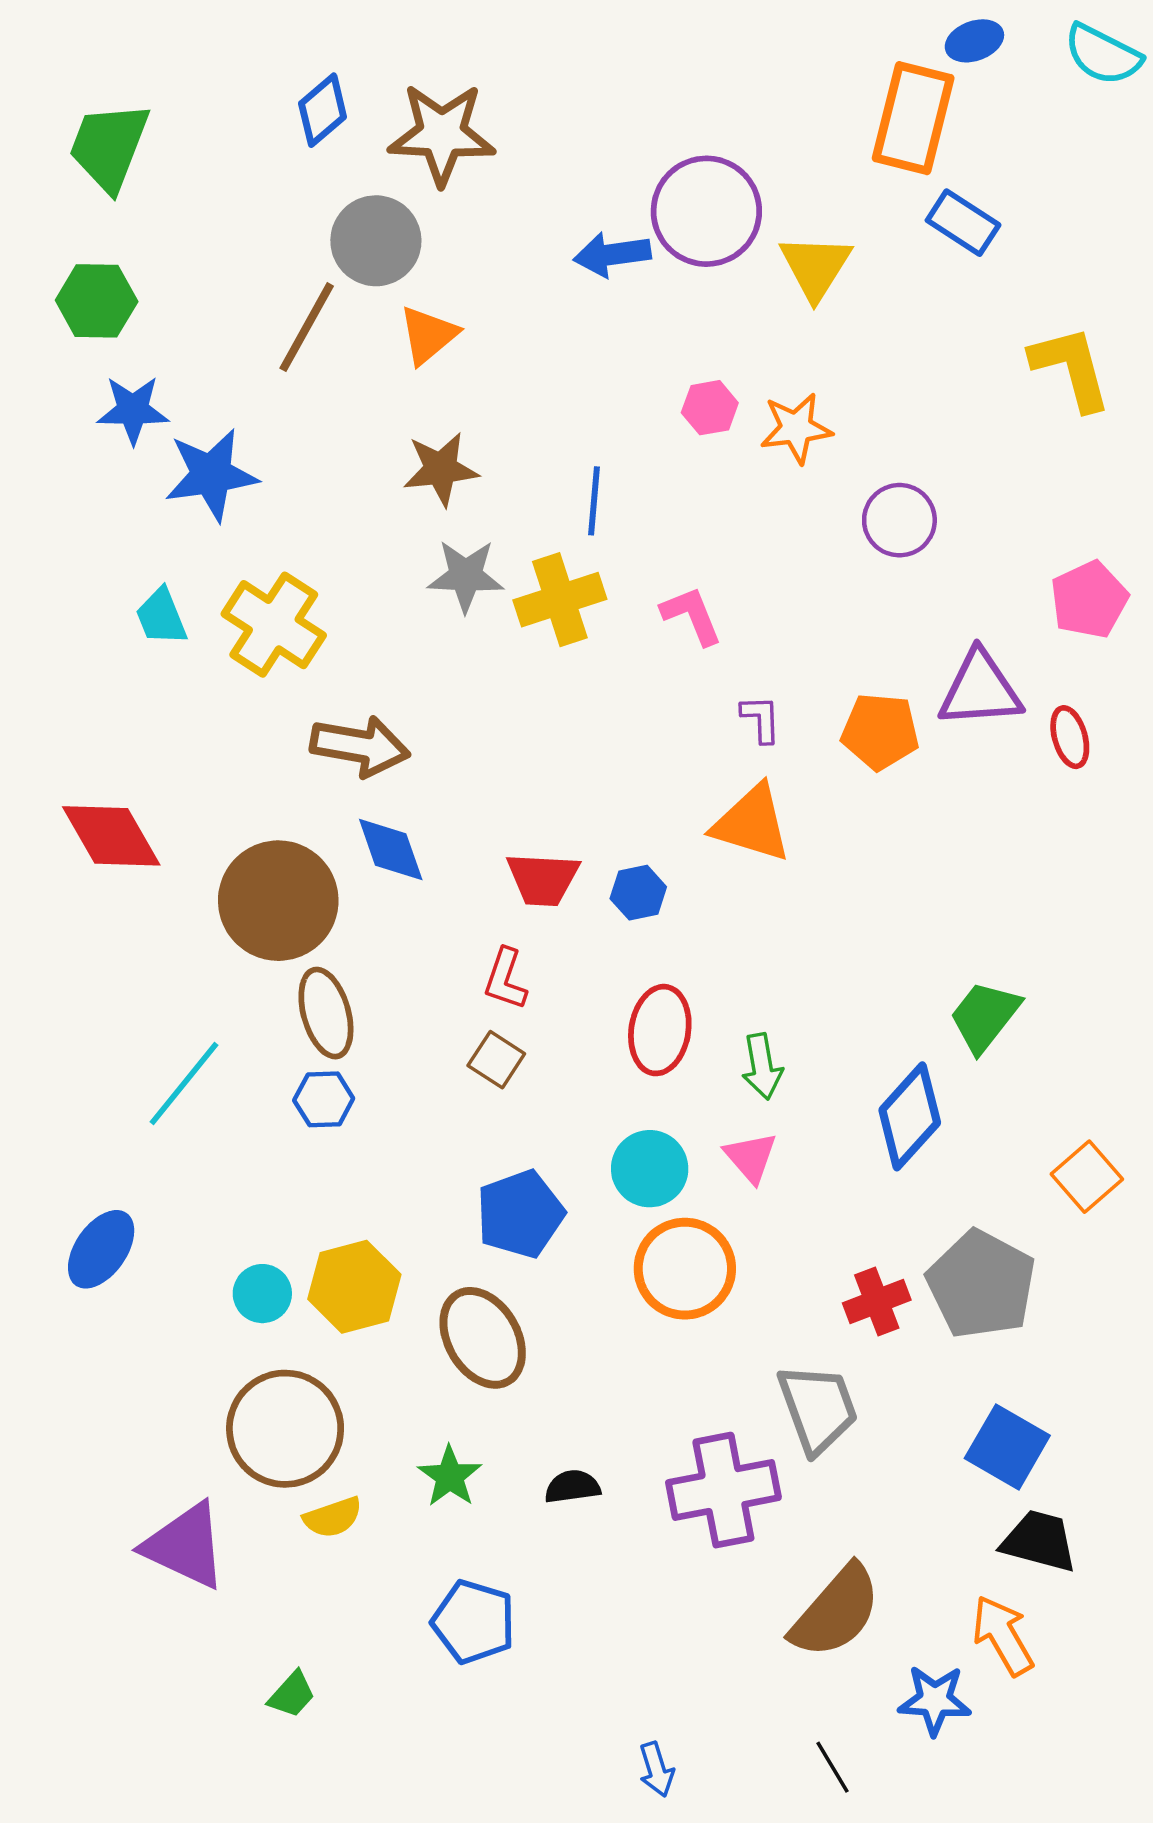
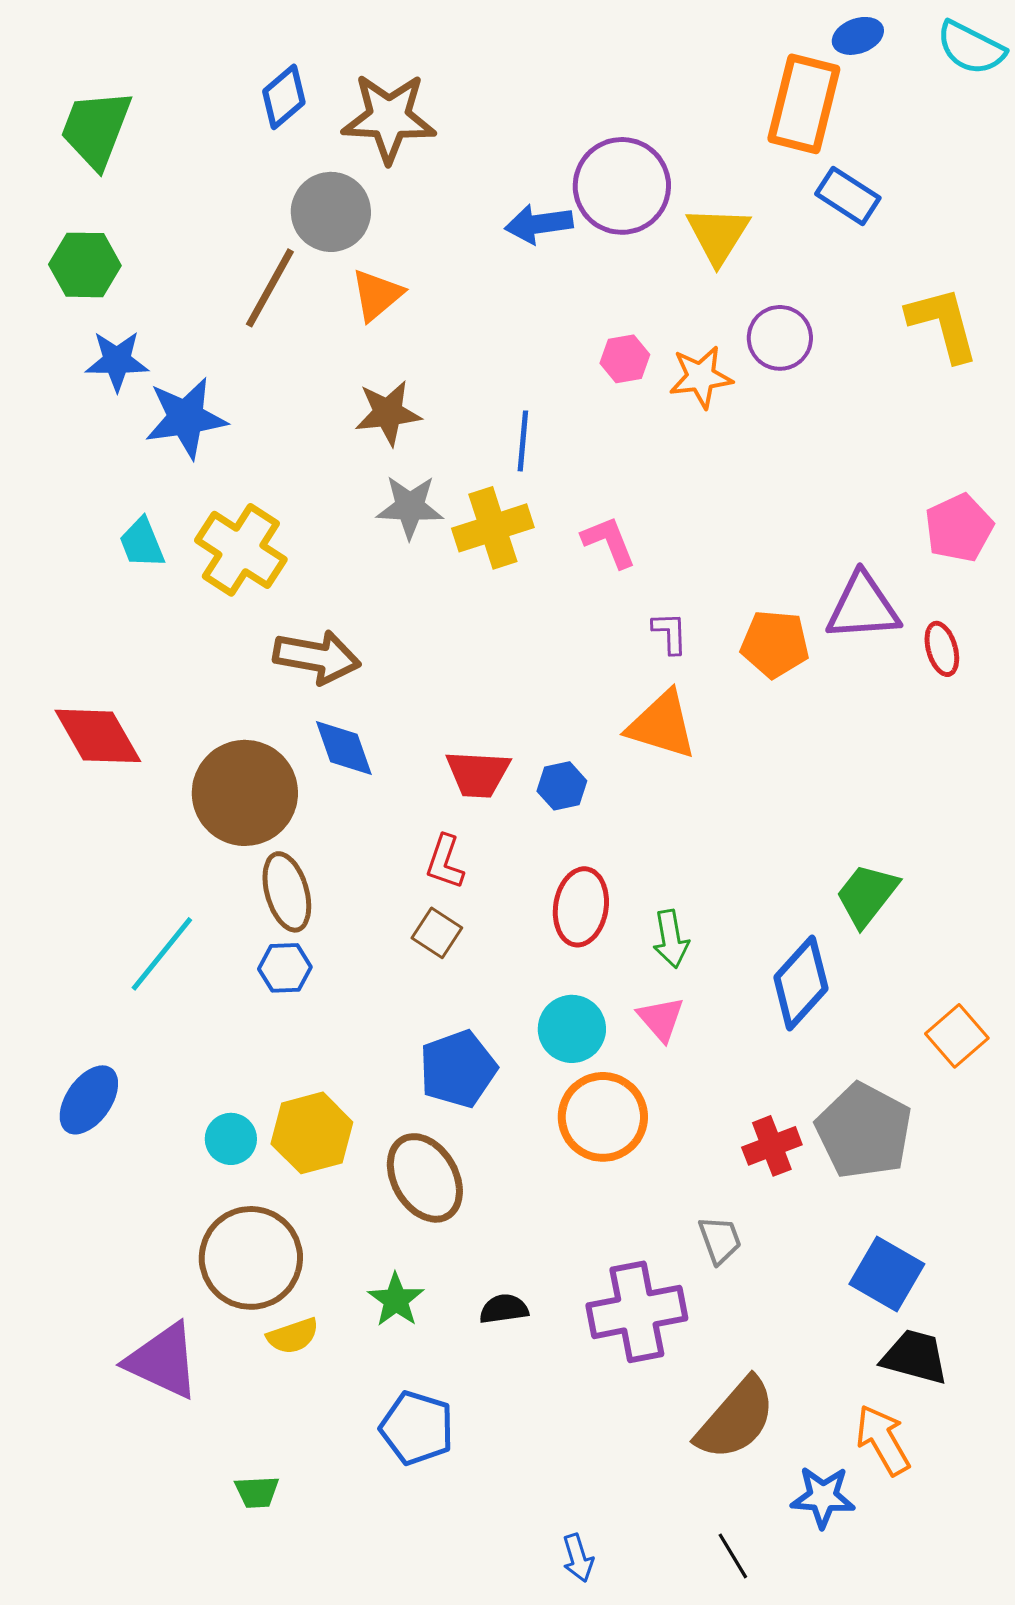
purple circle: (899, 520) -> (780, 338), moved
gray trapezoid: (818, 1408) -> (720, 1240), size x0.6
green trapezoid: (292, 1694) -> (257, 1492), turned 45

